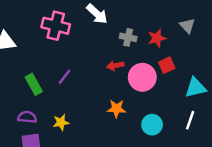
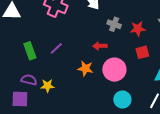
pink circle: (142, 77) -> (114, 70), moved
orange star: (116, 109) -> (85, 69), moved
purple semicircle: (27, 117) -> (29, 80), moved

